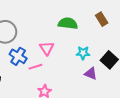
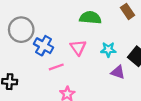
pink triangle: (47, 48) -> (78, 47), moved
blue cross: (18, 56) -> (44, 46), moved

